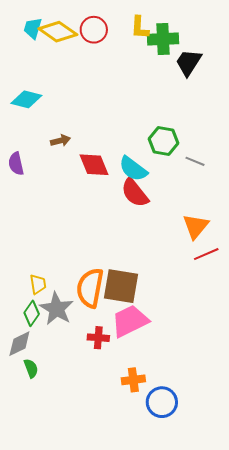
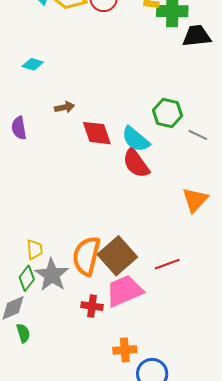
black trapezoid: (189, 62) -> (197, 36), turned 48
cyan diamond: (26, 99) -> (33, 64), size x0.7
red line: (206, 254) -> (167, 264), moved
brown square: (121, 286) -> (117, 256), turned 36

